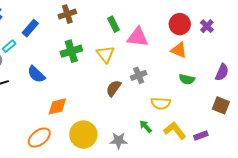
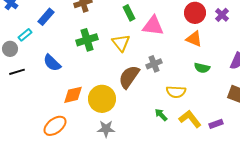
brown semicircle: (113, 88) -> (129, 77), size x1.4
yellow circle: (83, 135) -> (102, 99), moved
gray star: (119, 141) -> (106, 129), moved

